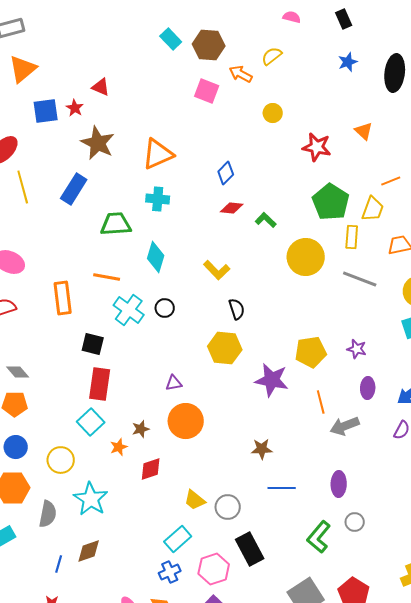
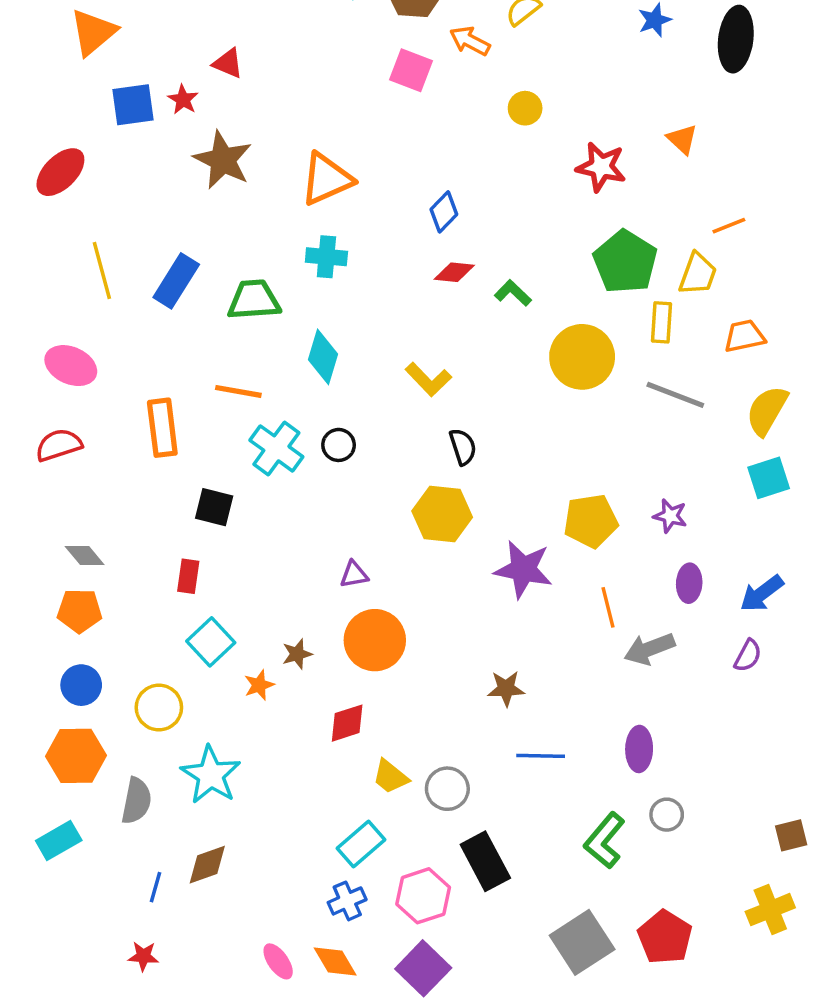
yellow line: (23, 187) -> (102, 271), moved
blue rectangle: (74, 189) -> (176, 281), moved
red rectangle: (100, 384) -> (188, 576), moved, size x0.6
red diamond: (151, 469) -> (347, 723), moved

